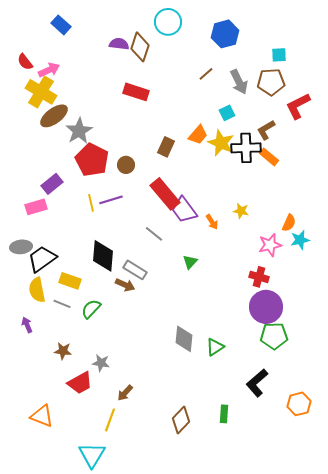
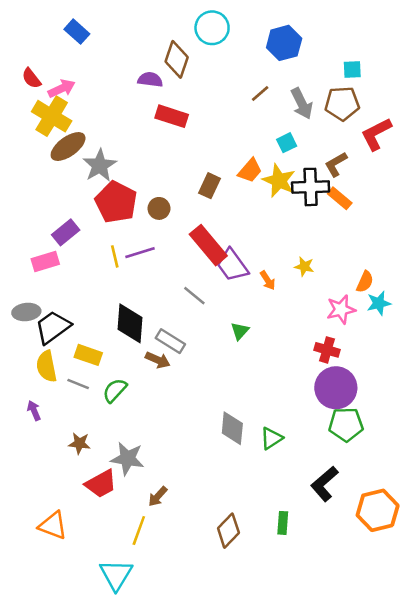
purple semicircle: (119, 44) -> (150, 80), moved
gray star: (101, 363) -> (127, 459), size x1.5
orange hexagon: (299, 404) -> (378, 510), size x1.4

